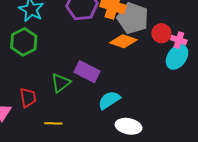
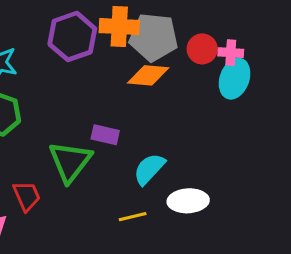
purple rectangle: (87, 72) -> (105, 135), size x0.7
green triangle: (61, 83) -> (70, 162), size x1.4
yellow line: (53, 123) -> (133, 217), moved

